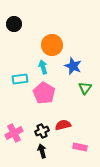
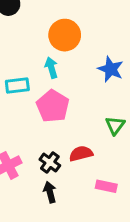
blue star: (73, 66) -> (111, 69), moved
green triangle: (85, 88) -> (115, 125), moved
black cross: (42, 131) -> (50, 162), turned -32

